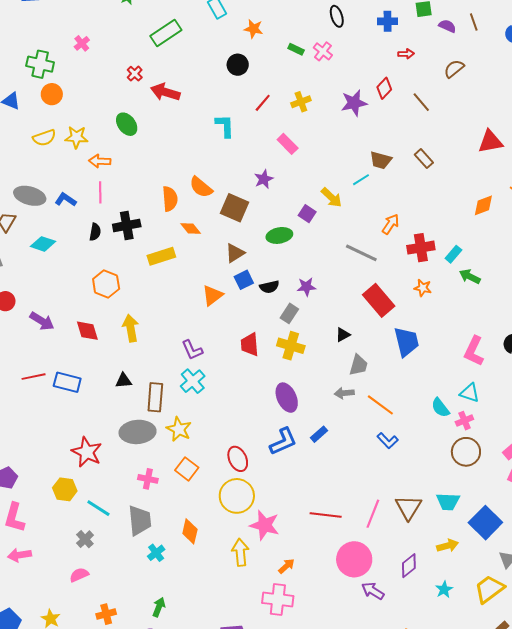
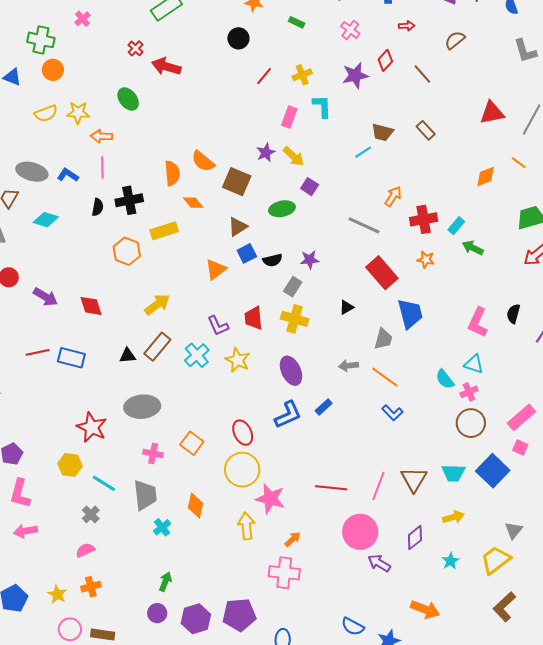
pink cross: (323, 51) -> (350, 30), moved
cyan L-shape: (225, 126) -> (322, 106), moved
pink rectangle: (288, 144) -> (289, 117), turned 65
yellow arrow: (332, 197) -> (294, 156), moved
orange hexagon: (106, 284) -> (127, 251), moved
yellow arrow: (131, 328) -> (157, 304), moved, turned 64
purple L-shape: (192, 350) -> (218, 326), moved
gray trapezoid: (358, 365) -> (383, 339), moved
brown rectangle: (155, 397) -> (157, 347), moved, turned 36
yellow star: (179, 429) -> (238, 360), moved
blue square: (485, 523) -> (493, 471), moved
orange cross: (106, 614) -> (91, 587), moved

